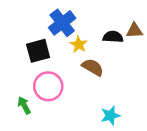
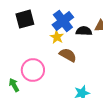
blue cross: (62, 23) -> (63, 21), moved
black square: (38, 51) -> (25, 19), moved

